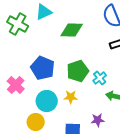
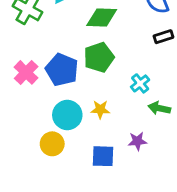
green pentagon: (78, 71) -> (99, 57), moved
pink cross: (16, 85) -> (26, 72), moved

